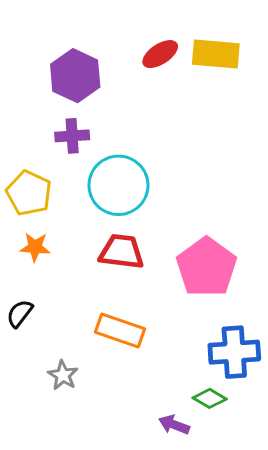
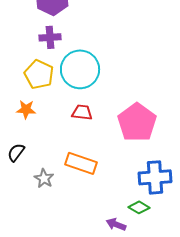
yellow pentagon: (29, 193) -> (39, 74), moved
red trapezoid: (122, 252) -> (82, 112), size x0.7
gray star: (63, 375) -> (44, 178), moved

